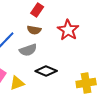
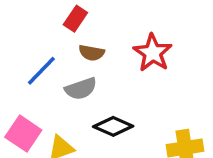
red rectangle: (37, 10) -> (75, 19), moved

